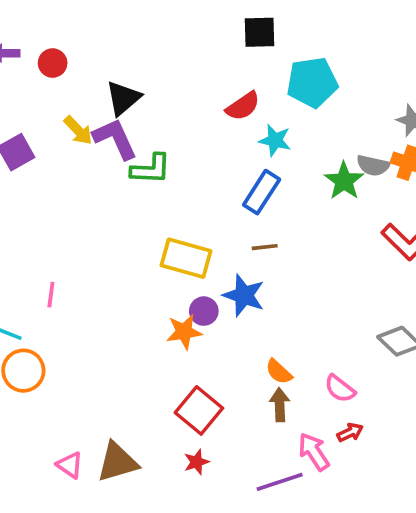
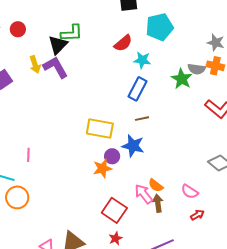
yellow arrow: (78, 130) -> (35, 65), turned 30
green L-shape: (151, 169) -> (72, 33), moved
pink arrow: (314, 452) -> (144, 194), moved

